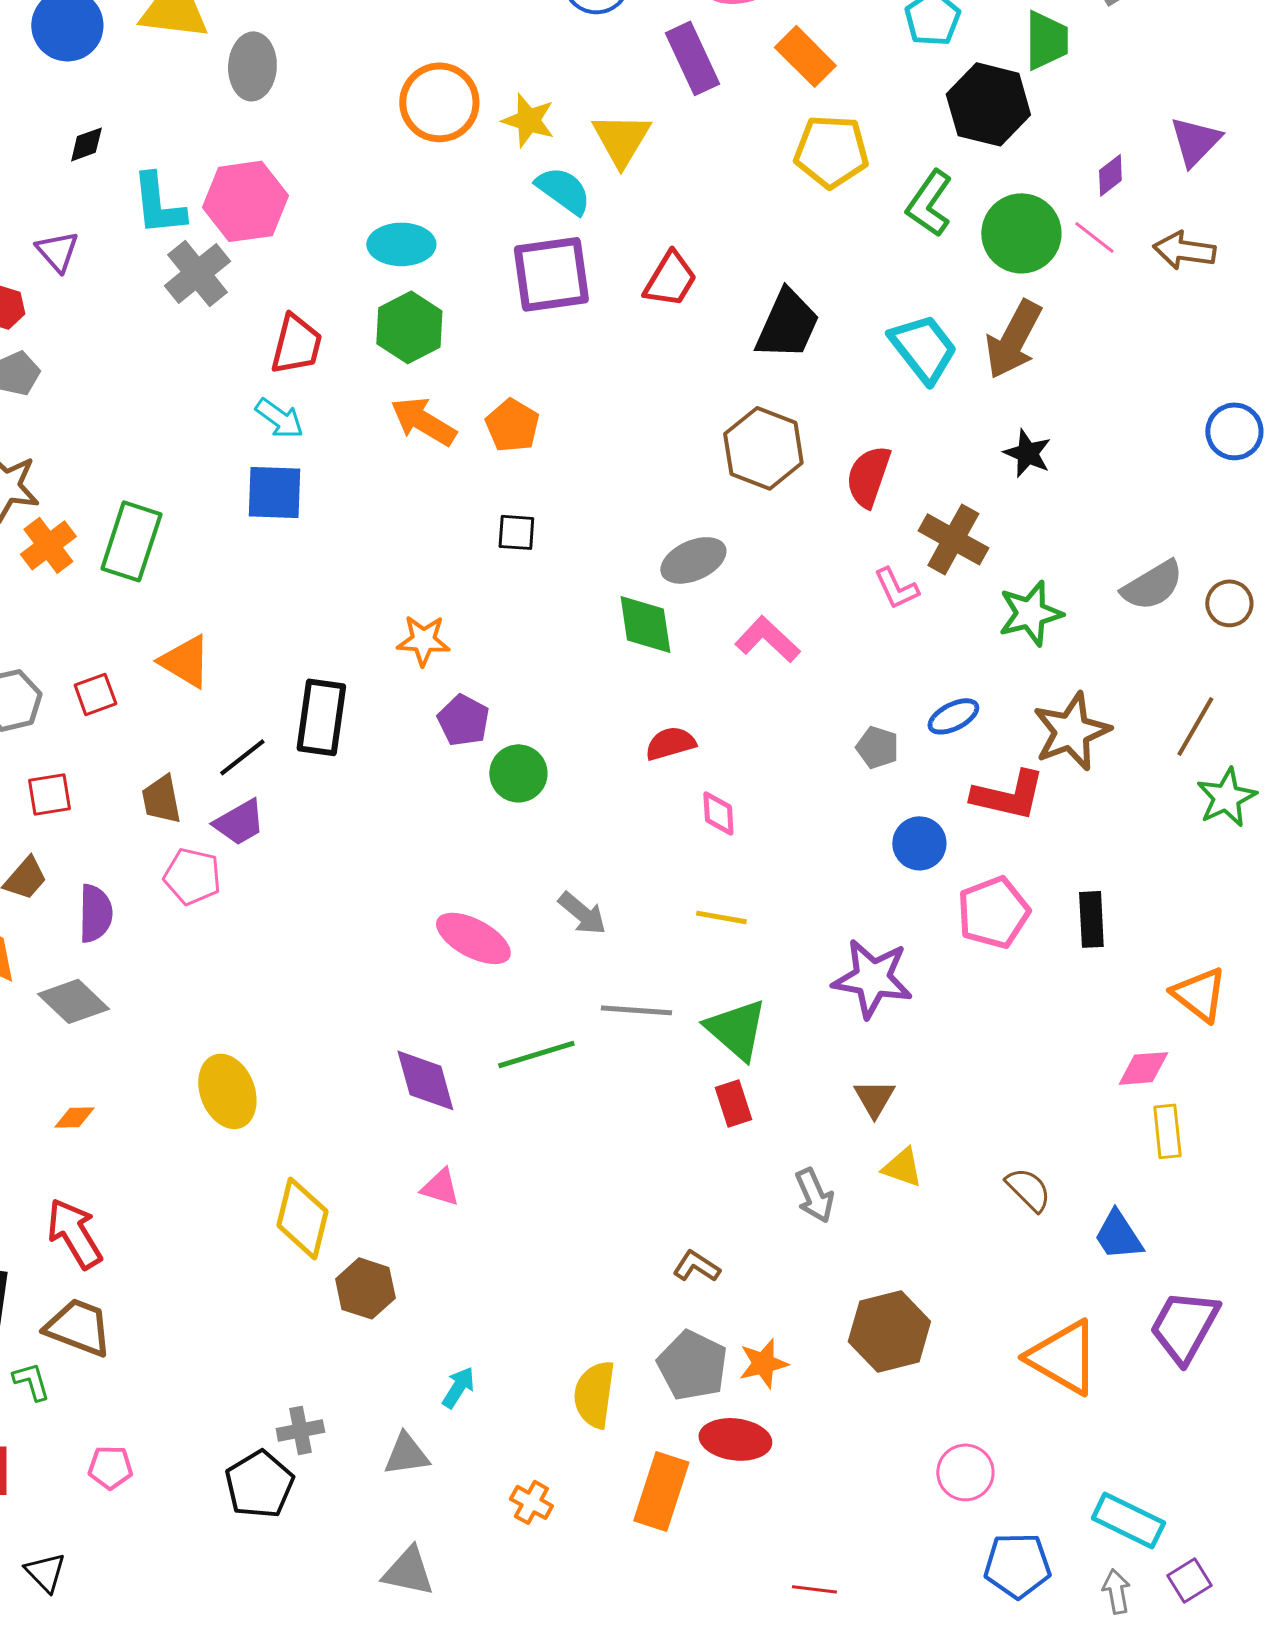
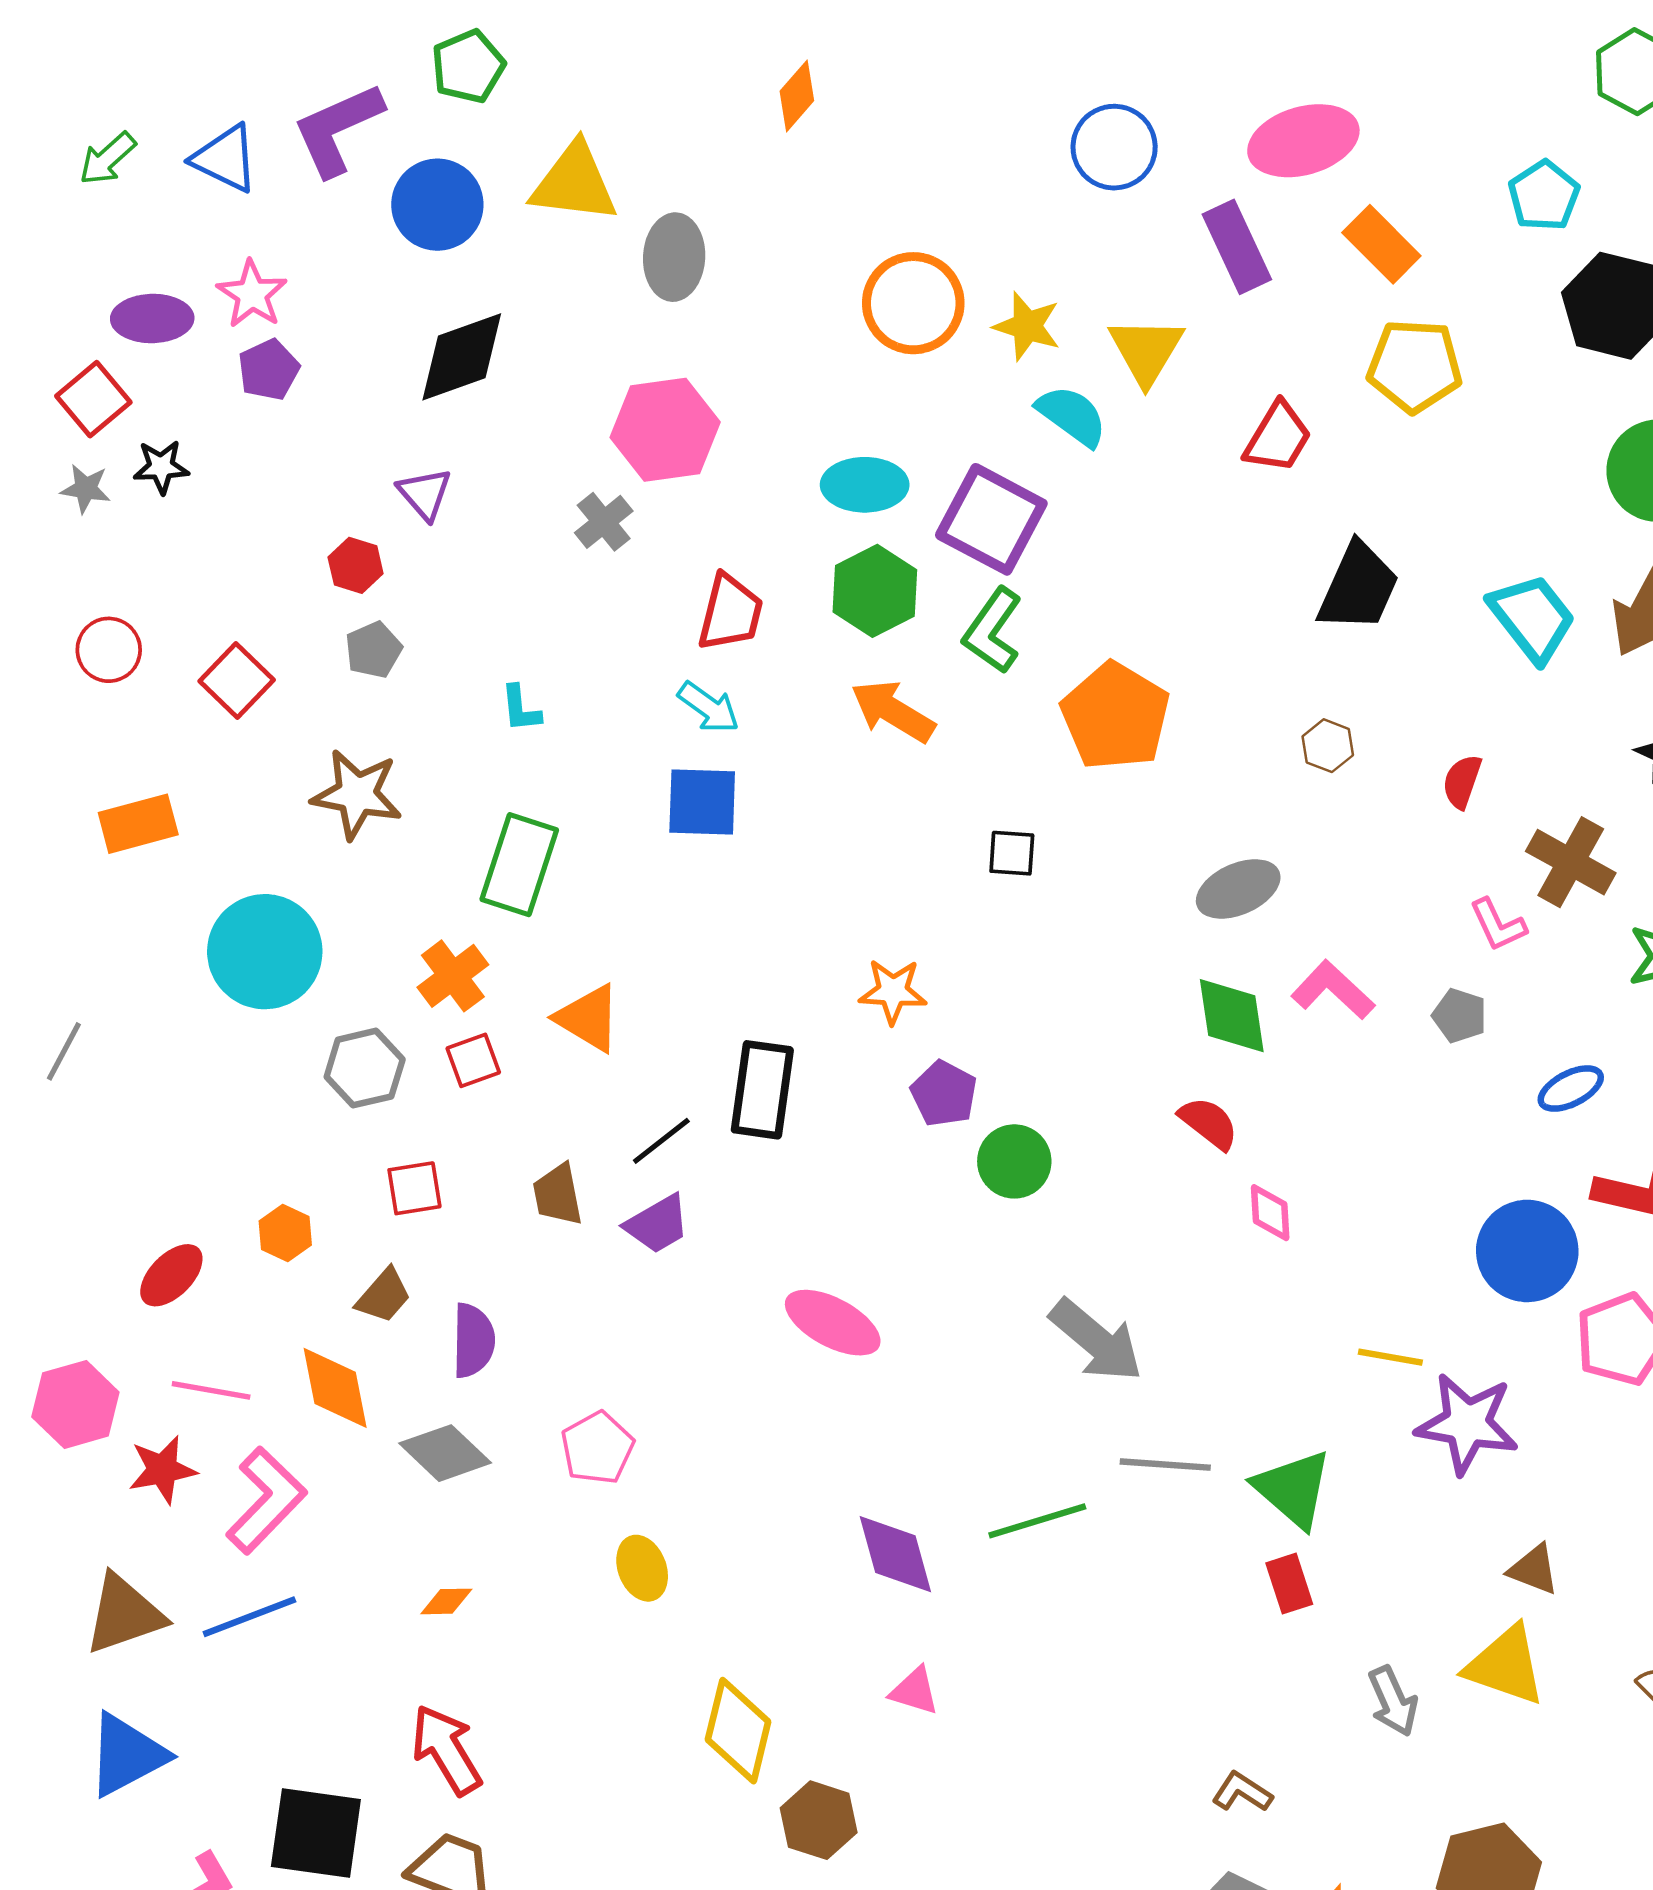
black diamond: (86, 144) -> (462, 357), size x2.0
green L-shape: (929, 203) -> (993, 631), moved
cyan L-shape: (158, 204) -> (521, 709), moved, size x0.6
gray cross: (197, 273) -> (604, 522), size x0.7
purple square: (551, 274) -> (991, 519), moved, turned 36
red trapezoid: (670, 279) -> (1278, 437), moved
orange pentagon: (512, 425) -> (1115, 716), moved, size x1.6
brown hexagon: (763, 448) -> (1328, 746), size x0.5
red semicircle: (868, 476) -> (1462, 782), size x0.7
orange cross: (48, 545) -> (453, 976), moved
green diamond: (645, 624) -> (1232, 1016), moved
red semicircle: (670, 743) -> (1209, 1123), turned 54
gray pentagon: (877, 747) -> (1459, 1016), moved
blue circle: (919, 843) -> (1527, 1251), size x1.5
pink pentagon: (192, 876) -> (597, 1448), moved, turned 30
gray arrow: (582, 913) -> (1096, 1340), size x1.5
yellow line: (721, 917) -> (1390, 1357), moved
pink ellipse: (473, 938) -> (833, 1323), moved
yellow ellipse: (227, 1091) -> (642, 1568), size x0.7
brown triangle: (874, 1098) -> (1534, 1569), moved, turned -39
yellow triangle: (902, 1167) -> (1505, 1665), size x1.6

